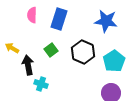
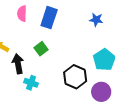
blue star: (106, 21) -> (96, 20), size x0.6
black hexagon: (83, 52) -> (75, 77), moved

